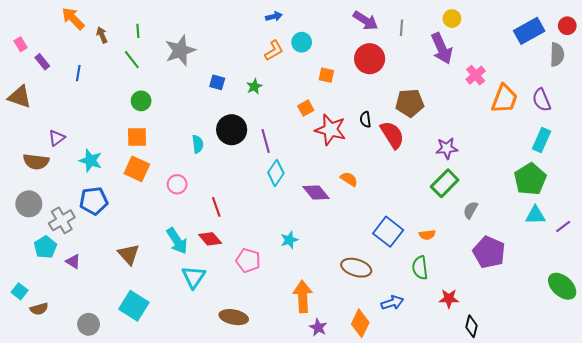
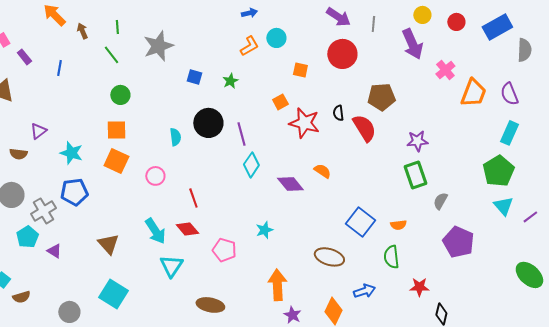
red circle: (567, 26) -> (456, 22), moved
brown semicircle: (36, 162) -> (18, 154), size x0.7
green rectangle: (445, 183) -> (415, 175), turned -64
cyan triangle: (535, 215) -> (503, 206), turned 50

